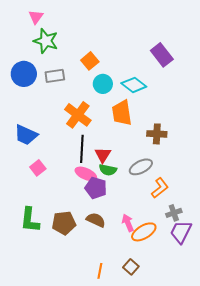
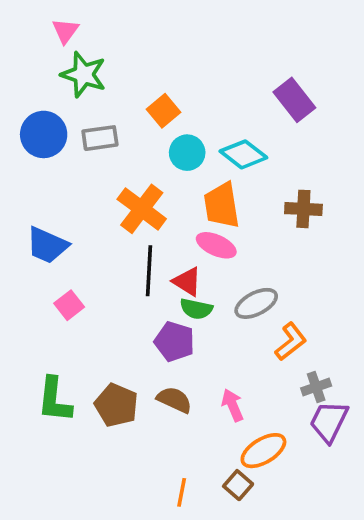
brown cross: (157, 134) -> (303, 209), moved
red triangle: (103, 155) -> (187, 282), turned -30
pink ellipse: (86, 174) -> (216, 245), moved
brown pentagon: (64, 223) -> (116, 405), turned 30
orange ellipse: (144, 232) -> (263, 451), moved

